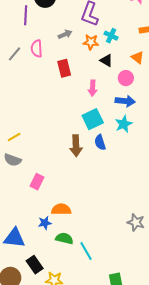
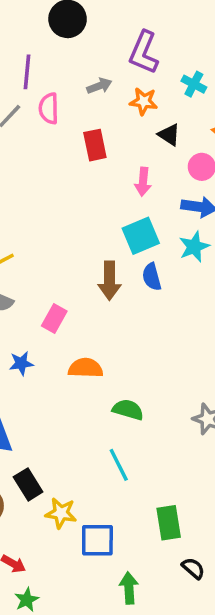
purple line: (26, 15) -> (27, 72), moved
cyan cross: (111, 36) -> (194, 84), moved
pink rectangle: (37, 182) -> (54, 319), moved
orange semicircle: (61, 209) -> (86, 368), moved
blue star: (45, 223) -> (21, 363), moved
green semicircle: (64, 238) -> (128, 410), moved

